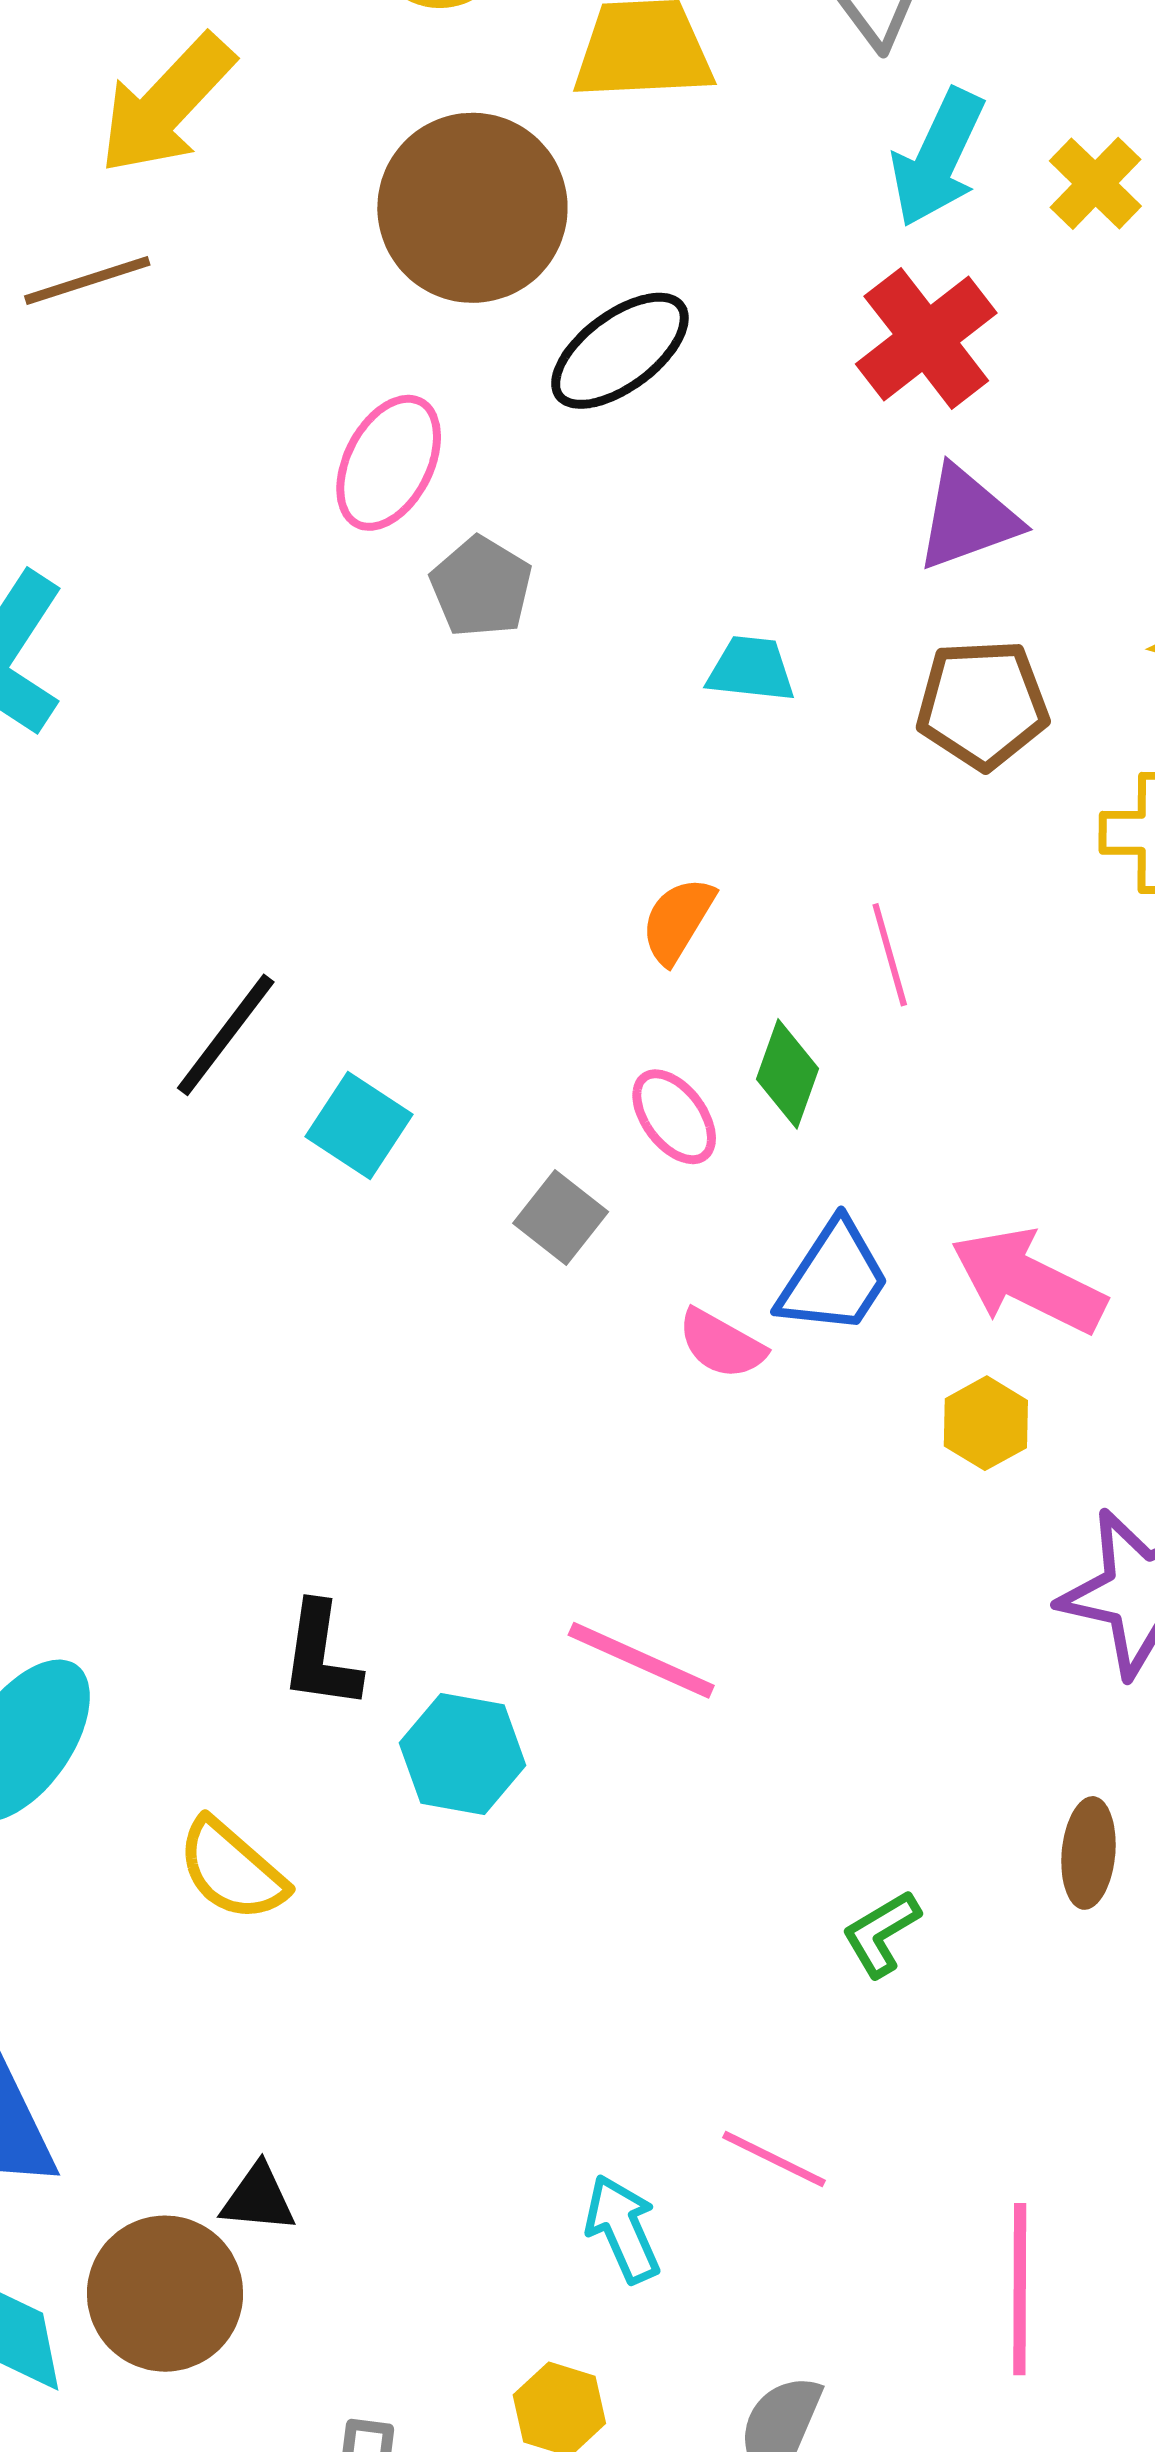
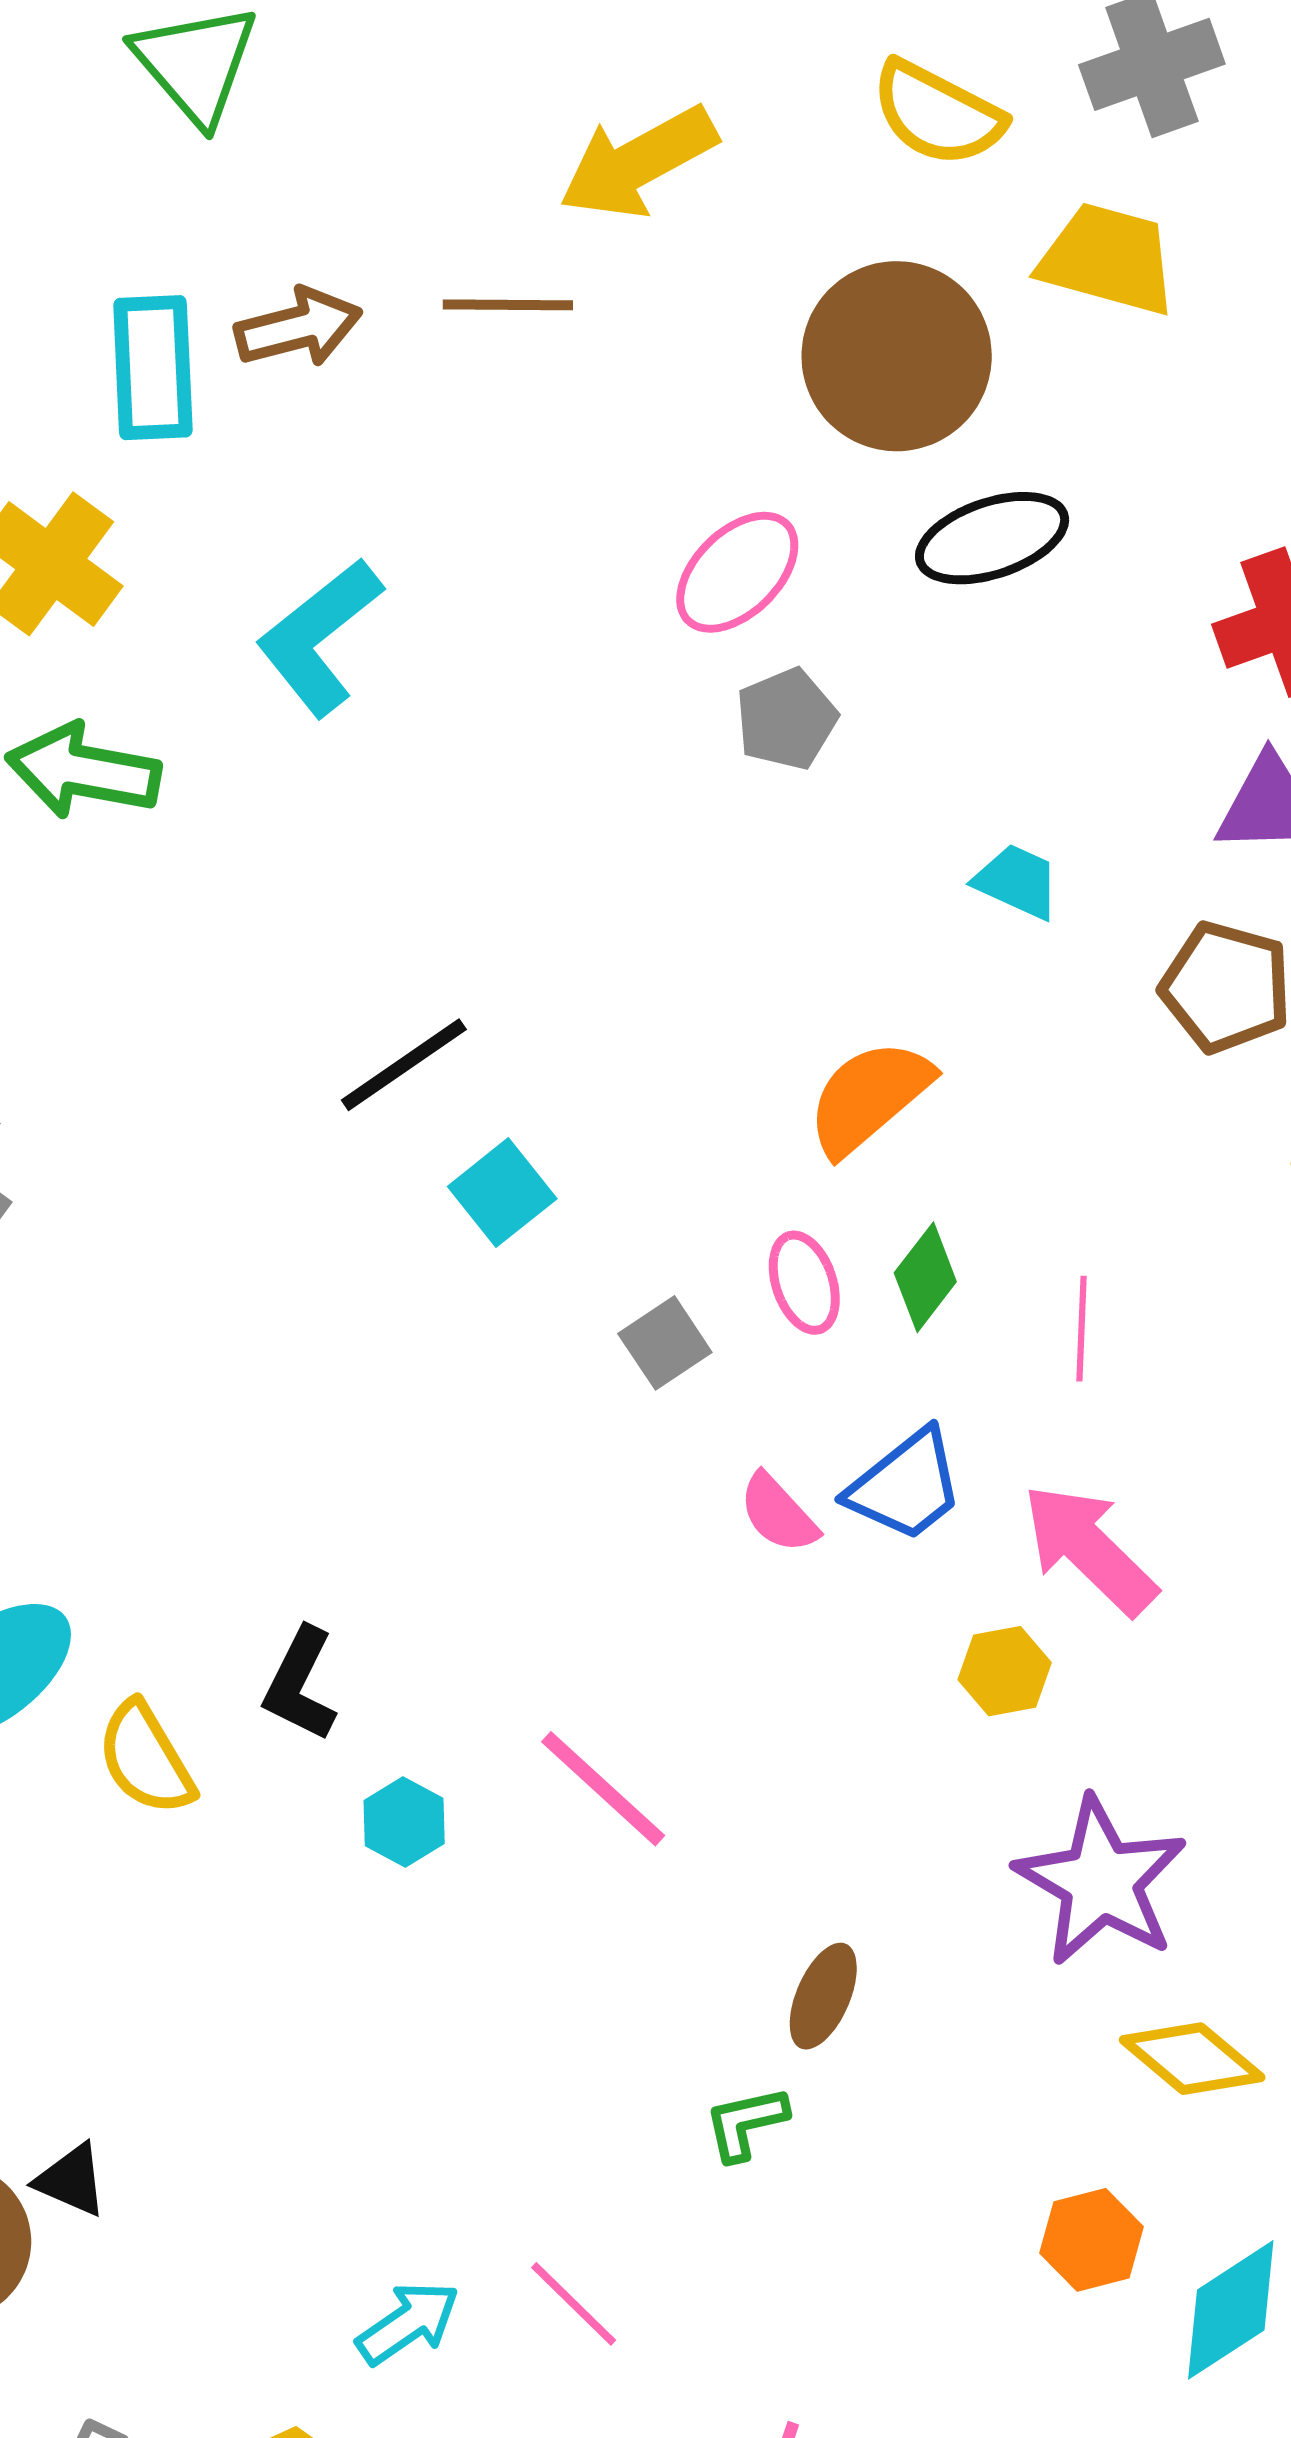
orange semicircle: (678, 920) -> (869, 1097), size x1.5
pink line: (890, 955) -> (1082, 1329), moved
cyan hexagon: (463, 1754) -> (404, 1822), size x0.7
brown ellipse: (1088, 1853) -> (823, 1996), moved
yellow semicircle: (232, 1870) -> (146, 1759), moved
cyan arrow: (623, 2229) -> (408, 2323), turned 61

